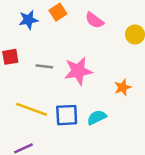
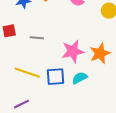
pink star: (78, 71) -> (73, 51), moved
orange star: (123, 87) -> (100, 53), size x1.5

